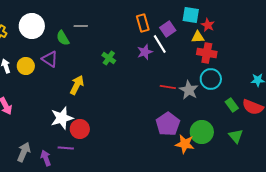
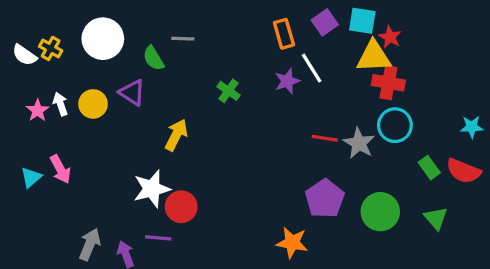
purple square: (168, 29) -> (325, 22), moved
yellow triangle: (198, 37) -> (374, 57), size x1.6
orange star: (185, 144) -> (292, 243), moved

